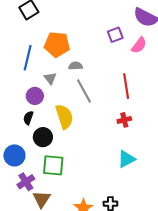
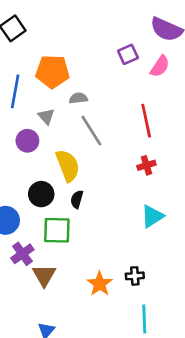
black semicircle: (28, 118) -> (77, 199), moved

